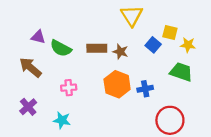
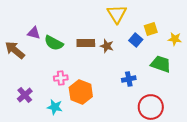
yellow square: (170, 32) -> (151, 29), turned -32
yellow star: (188, 45) -> (175, 39), moved
brown arrow: (30, 67) -> (15, 50), moved
orange hexagon: (117, 84) -> (81, 92), moved

